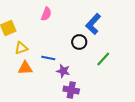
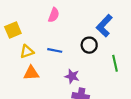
blue line: (48, 58) -> (55, 50), moved
green line: (103, 59) -> (115, 63), turned -56

